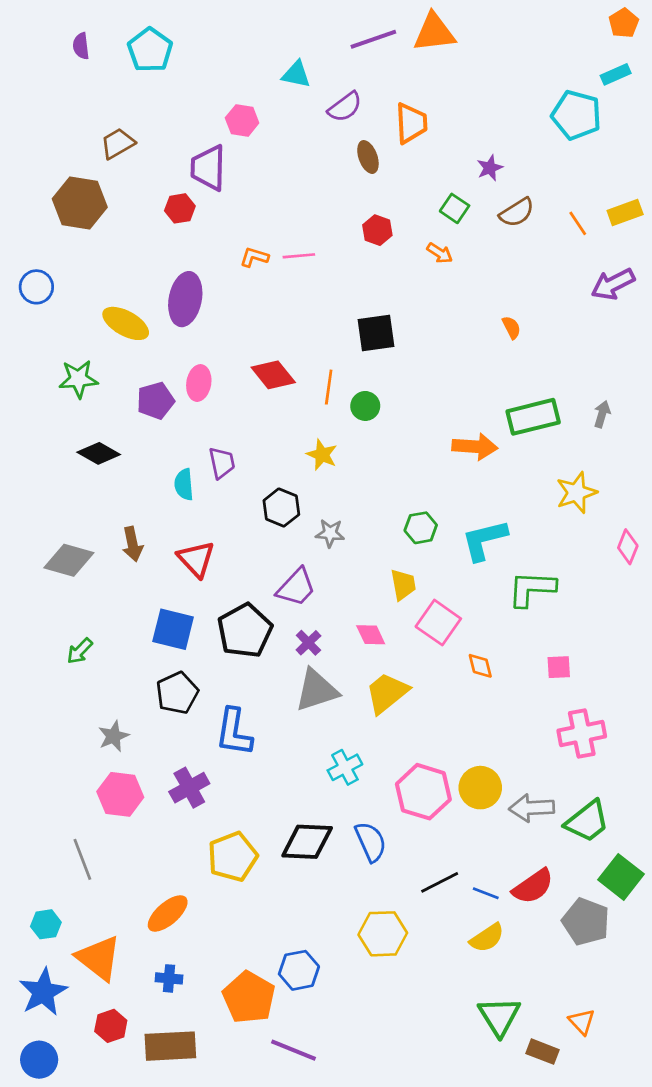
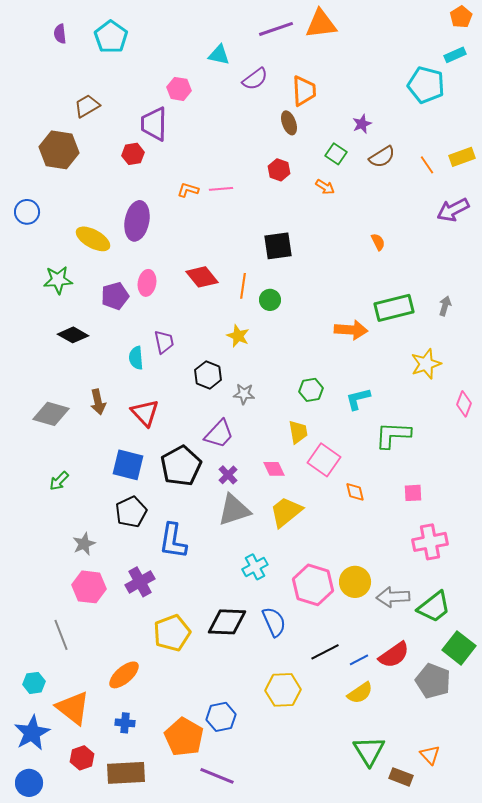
brown ellipse: (368, 157) -> (289, 123), moved
cyan L-shape: (484, 540) -> (358, 399), size x0.7
blue line: (486, 893) -> (359, 660), turned -48

